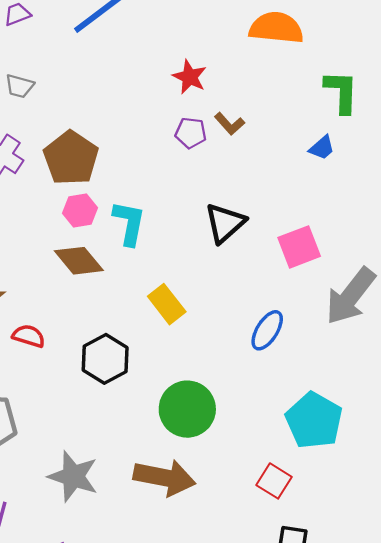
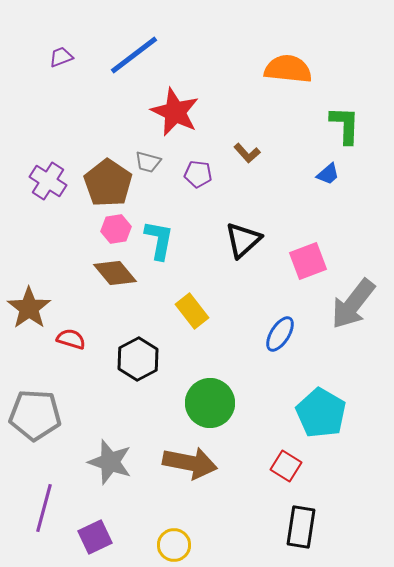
red star: (190, 77) -> (175, 112), moved, size x1.6
gray trapezoid: (20, 86) -> (148, 162), moved
purple pentagon: (191, 133) -> (198, 174), moved

